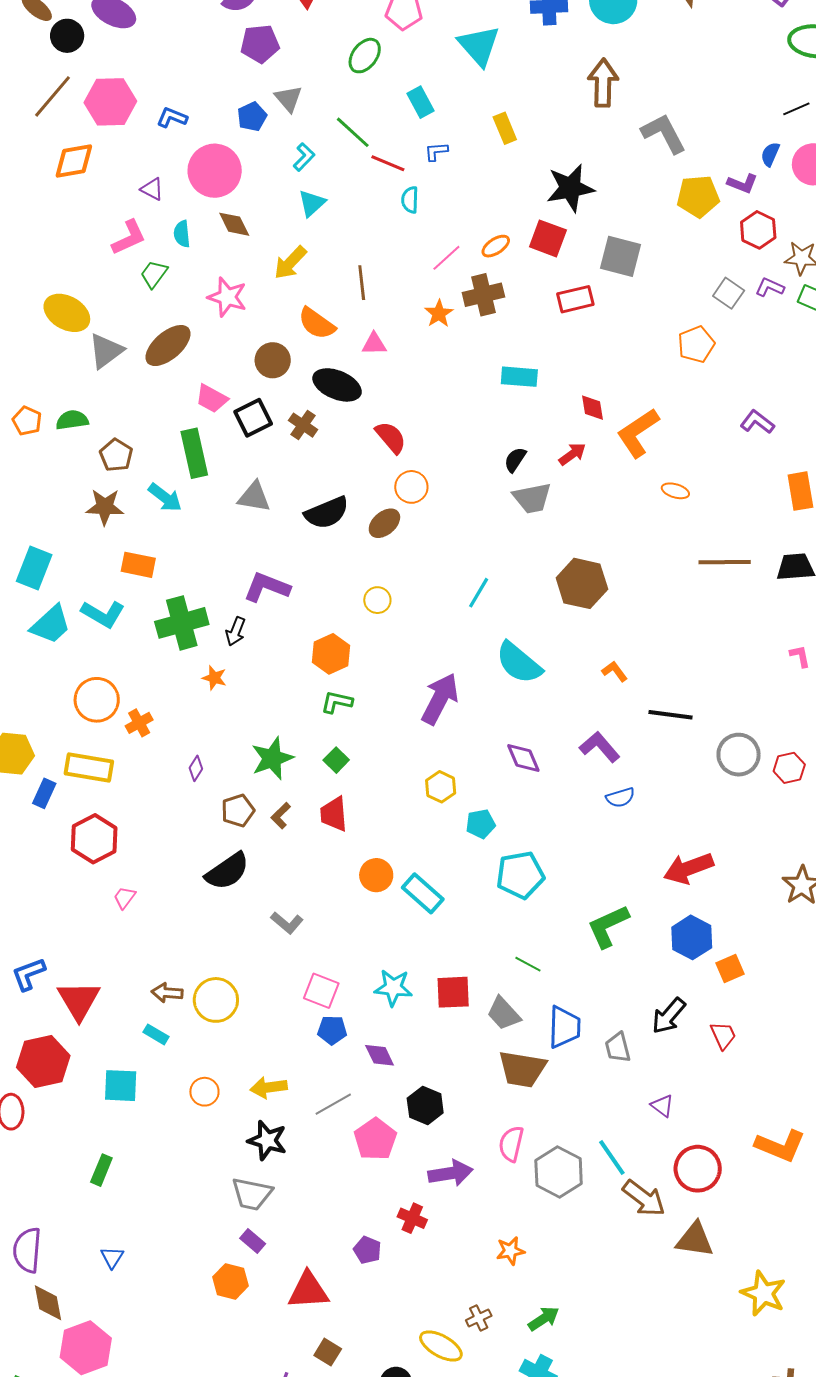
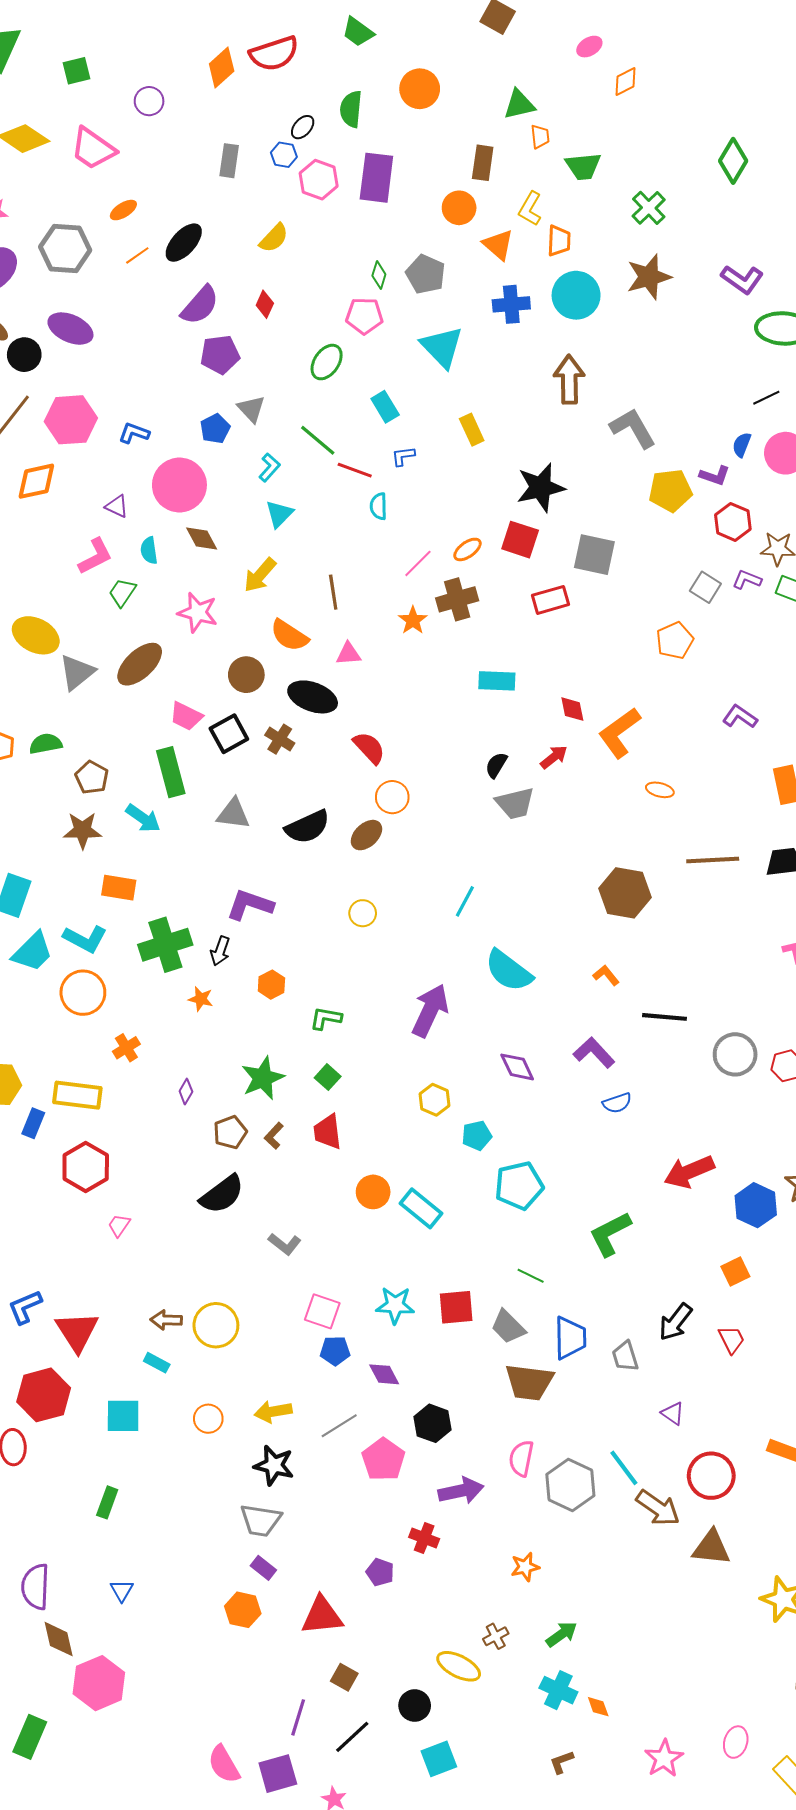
brown hexagon: (582, 583) -> (625, 893), moved
orange hexagon: (331, 654) -> (271, 985), moved, size x0.7
orange circle: (97, 700) -> (83, 993), moved
blue hexagon: (692, 937) -> (756, 1205), moved

